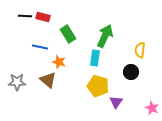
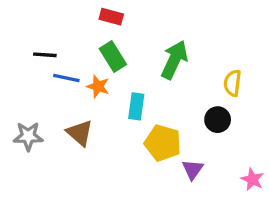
black line: (25, 16) -> (45, 55), moved
red rectangle: (43, 17) -> (111, 17), moved
cyan rectangle: (95, 58) -> (136, 106), moved
orange star: (59, 62) -> (98, 86), moved

